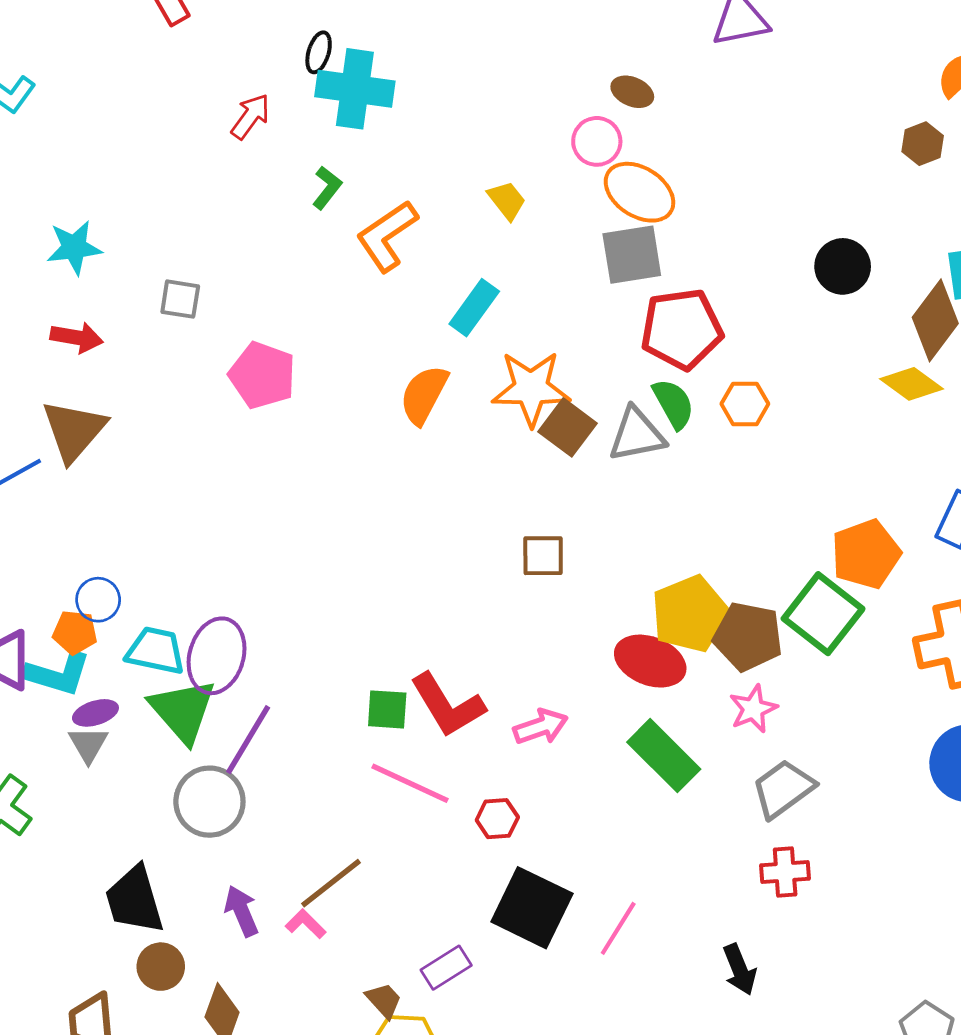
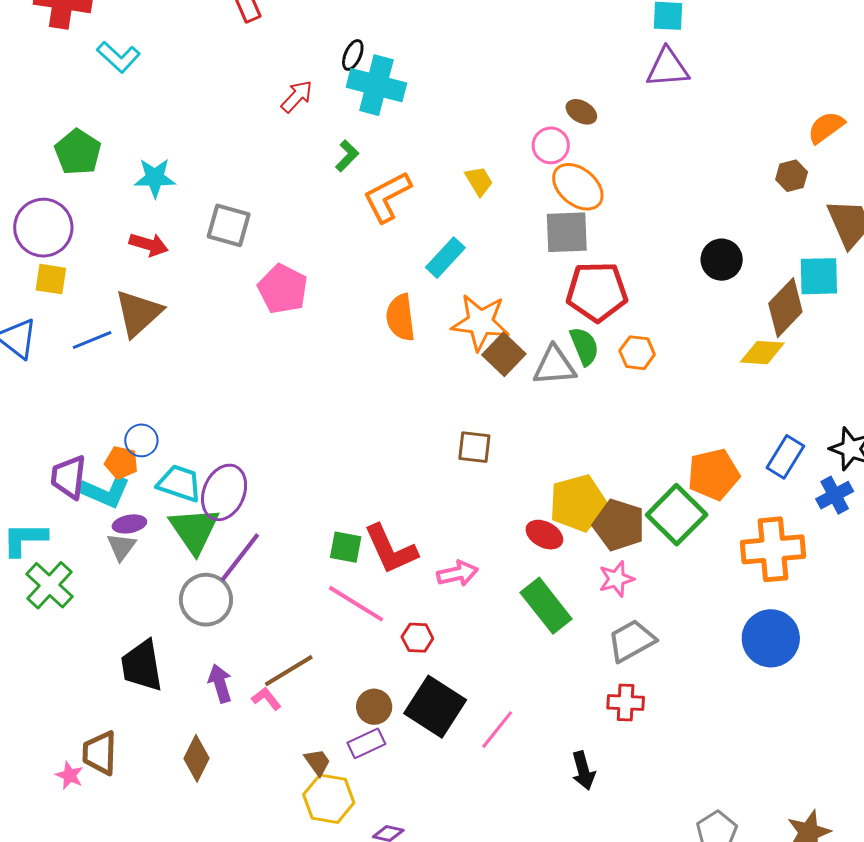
gray square: (180, 299) -> (229, 225), size x1.4
yellow diamond: (912, 384) -> (762, 353), turned -39
orange semicircle: (424, 395) -> (400, 318), turned -42
red ellipse: (650, 661) -> (544, 535), size x0.7
brown circle: (161, 967) -> (374, 707), moved

